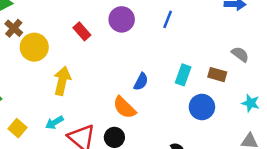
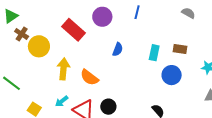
red rectangle: (82, 31) -> (73, 30), size x1.6
gray semicircle: (240, 54) -> (188, 13), moved
blue semicircle: (141, 82) -> (118, 49), moved
orange semicircle: (124, 107) -> (89, 77), moved

